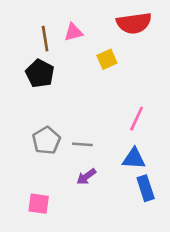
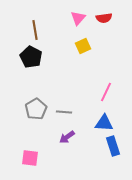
red semicircle: (134, 23) -> (104, 18), size x0.6
pink triangle: (73, 32) -> (78, 18), moved, turned -35

